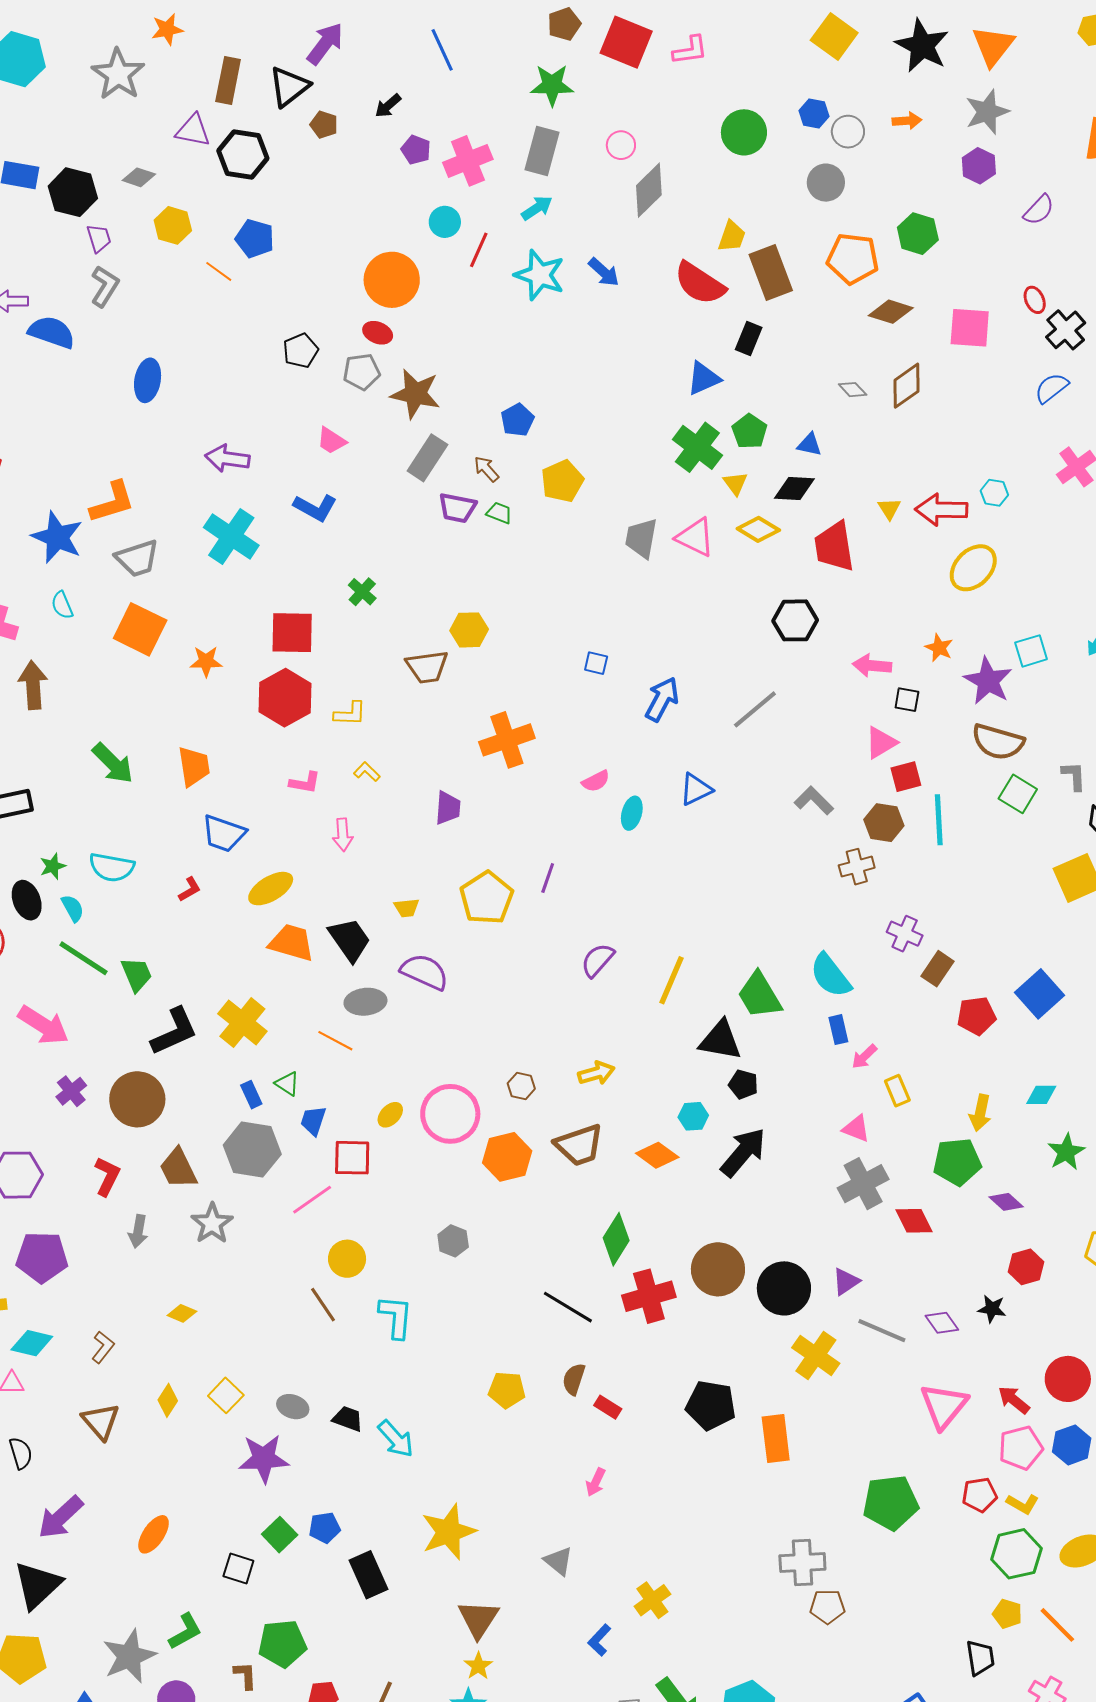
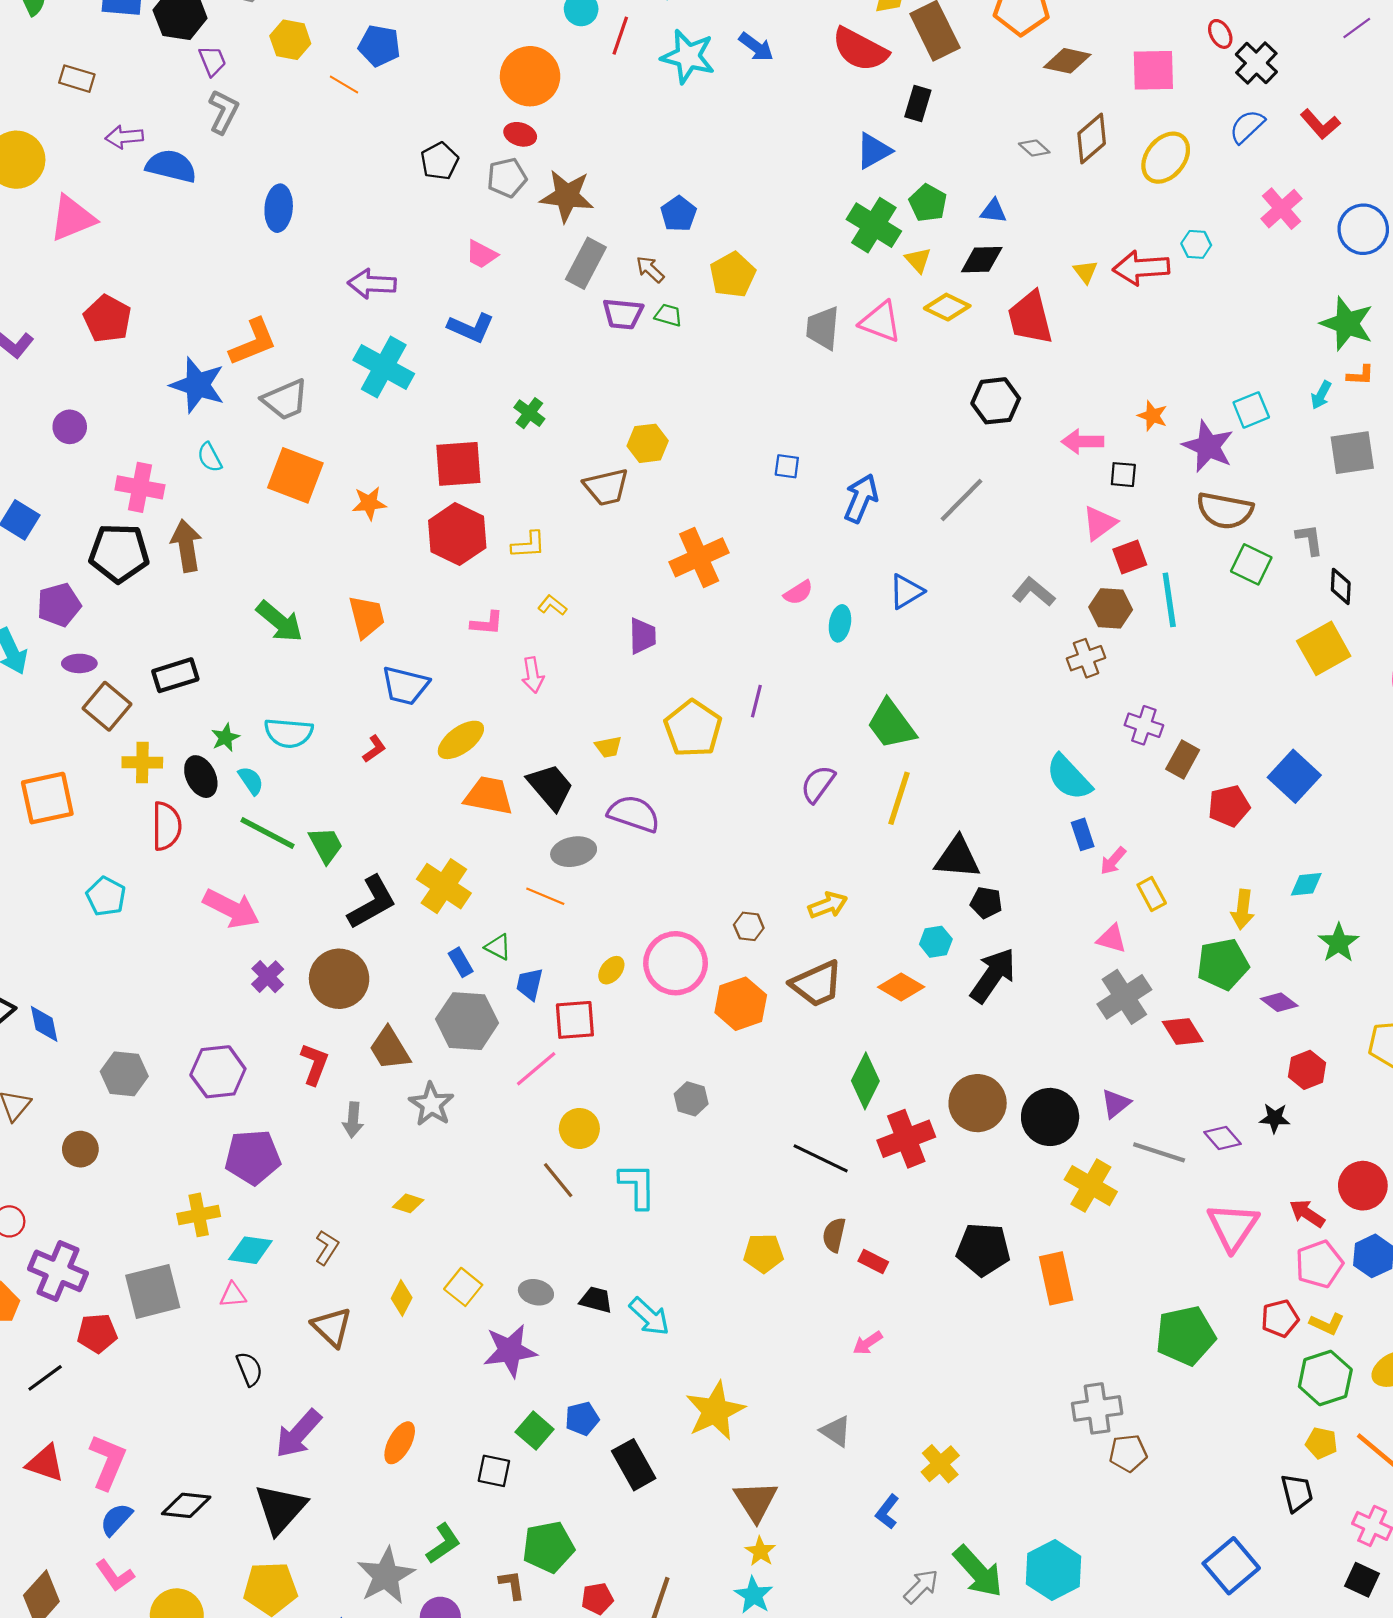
yellow ellipse: (973, 568) -> (1166, 158), moved
green trapezoid: (759, 995) -> (891, 724), moved
pink arrow: (596, 1482) -> (868, 1343), turned 36

